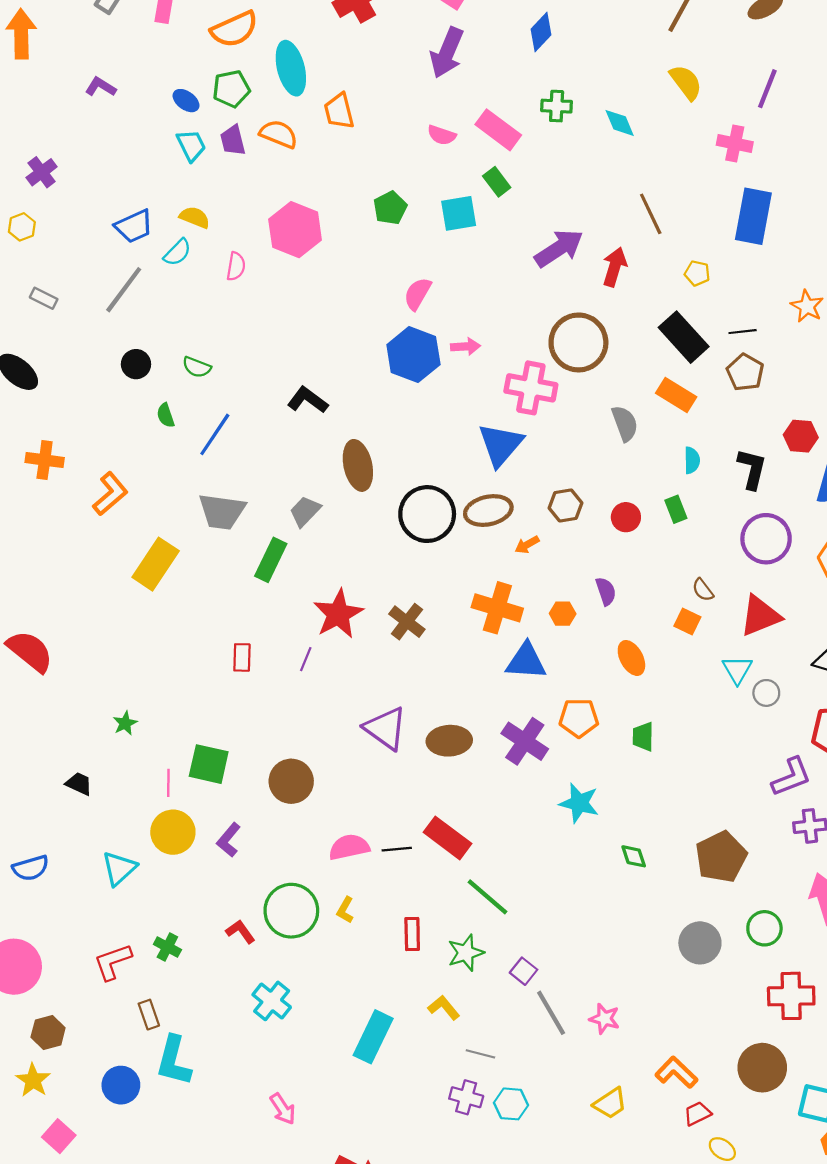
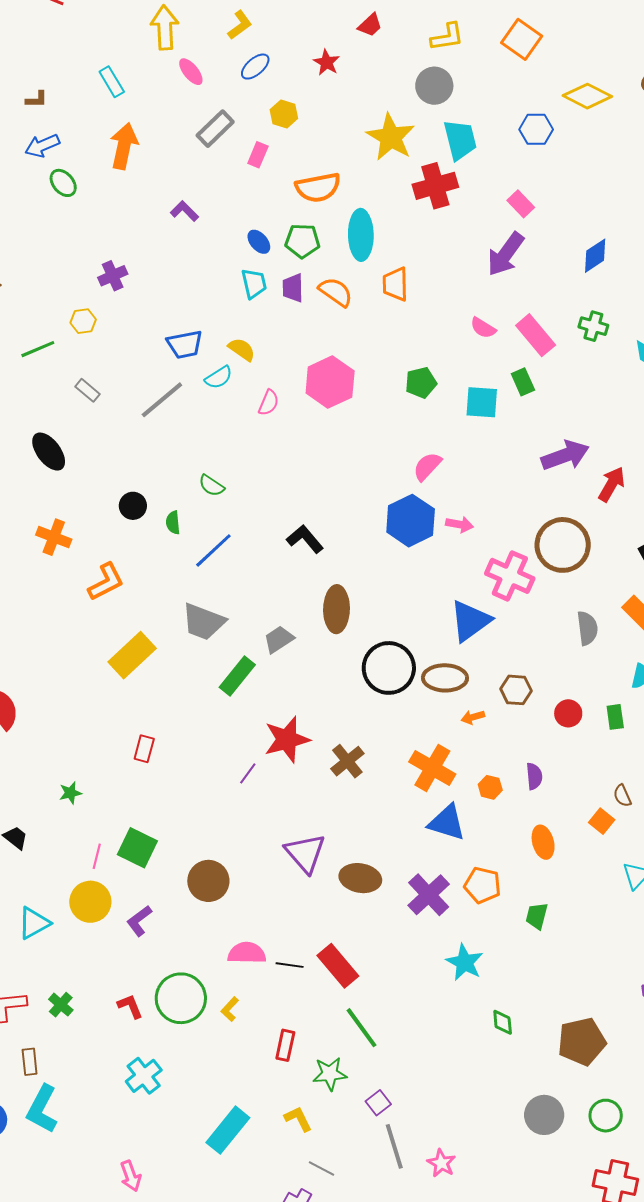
black circle: (136, 364) -> (133, 506), moved
red rectangle: (242, 657) -> (144, 749), moved

